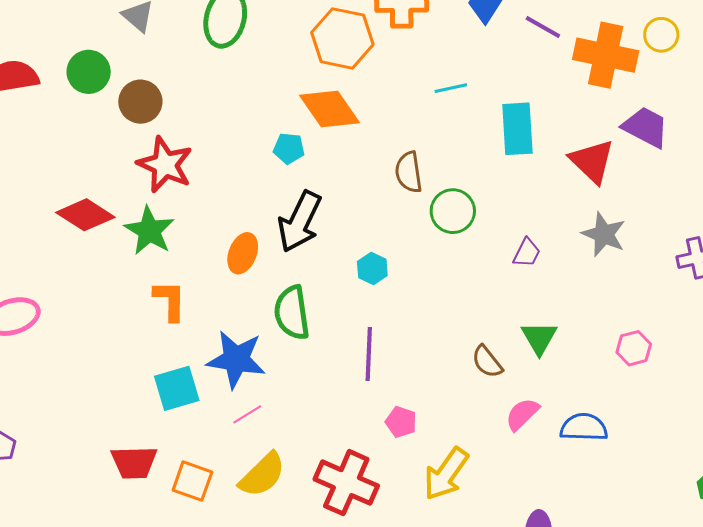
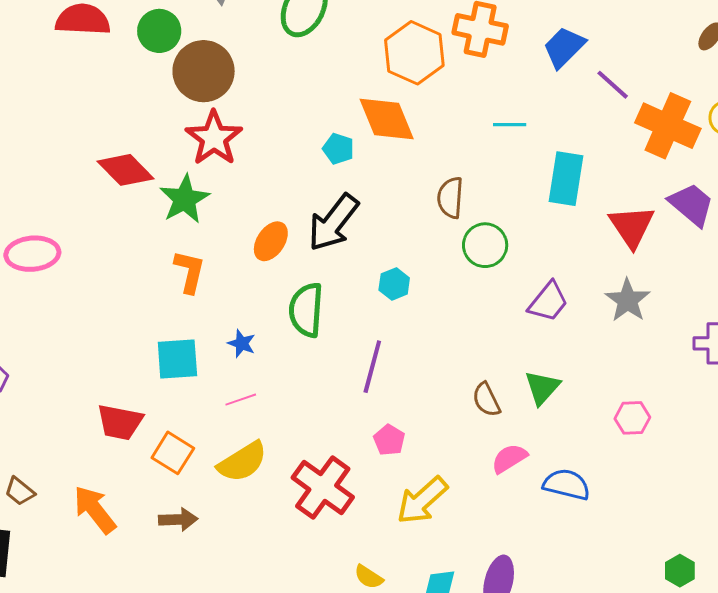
brown circle: (140, 102) -> (204, 71), size x1.4
purple trapezoid: (527, 253) -> (548, 302), size x1.4
blue star: (236, 359) -> (242, 343), size x0.5

